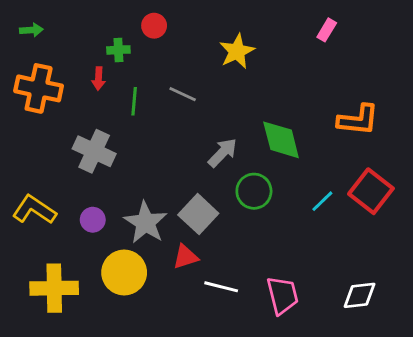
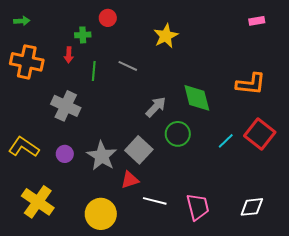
pink rectangle: (327, 30) -> (257, 21), moved, turned 49
yellow circle: (124, 273) -> (101, 214), moved
yellow cross: (54, 288) -> (38, 202), turned 36

